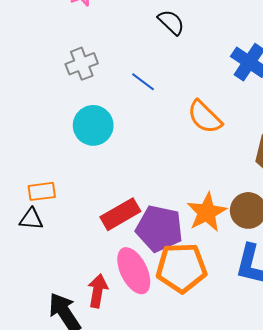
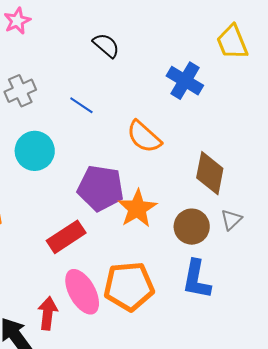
orange star: (207, 212) -> (137, 209), moved
purple pentagon: (159, 229) -> (101, 188), moved

